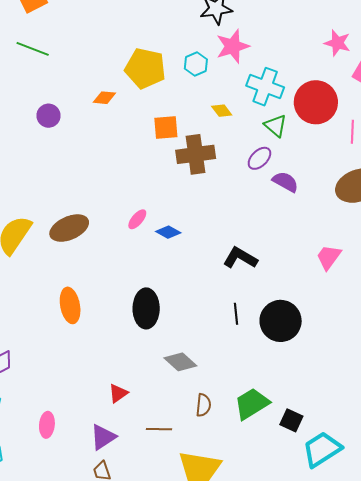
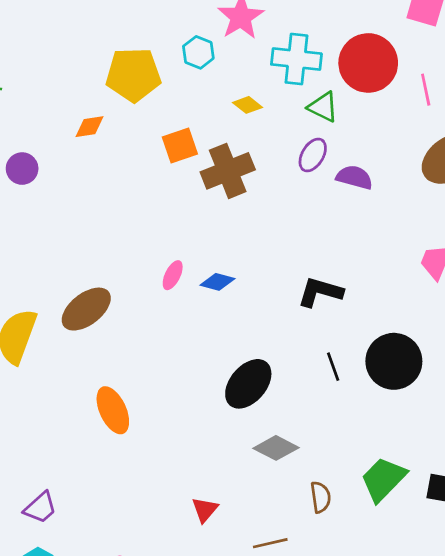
black ellipse: (146, 308) -> (248, 384), moved, turned 54

